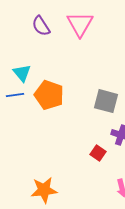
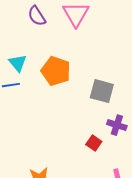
orange pentagon: (49, 95) -> (56, 71), moved

